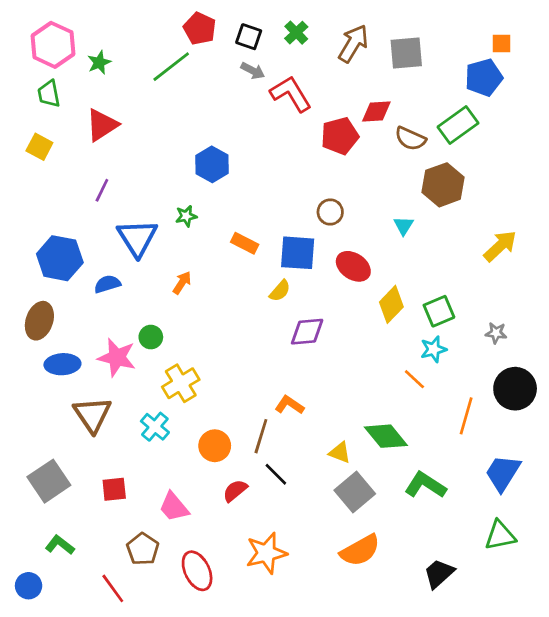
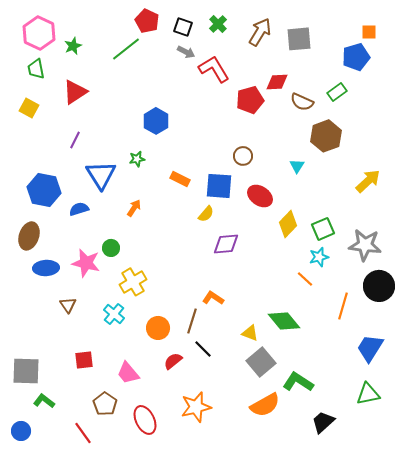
green rectangle: (458, 125) -> (337, 92), size x0.7
gray star: (496, 333) -> (365, 245), size x2.0
brown triangle: (92, 414) -> (68, 305), size x0.6
gray square: (49, 481) -> (26, 371), moved, turned 36
green L-shape: (425, 485) -> (298, 382), moved

